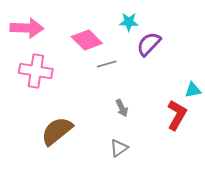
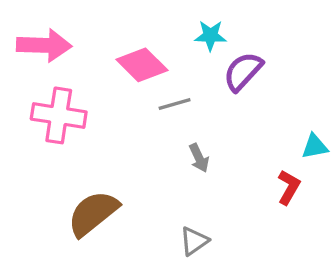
gray arrow: (122, 108) -> (199, 158), moved
red L-shape: (177, 115) -> (289, 187), size x0.7

